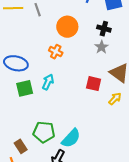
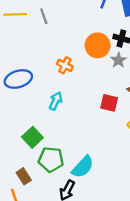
orange circle: (67, 27) -> (98, 45), moved
blue ellipse: (16, 63) -> (18, 79), turned -30
green square: (25, 88) -> (32, 137), moved, turned -30

